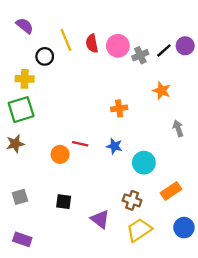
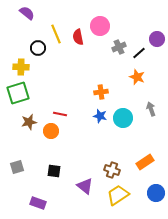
purple semicircle: (25, 26) -> (27, 13), moved
pink circle: (118, 46) -> (100, 26), moved
black line: (164, 51) -> (139, 53), moved
brown star: (15, 144) -> (29, 122), moved
red line: (80, 144) -> (60, 114), moved
blue star: (114, 146) -> (100, 116), moved
cyan circle: (144, 163) -> (123, 118), moved
purple rectangle: (22, 239) -> (38, 203), moved

